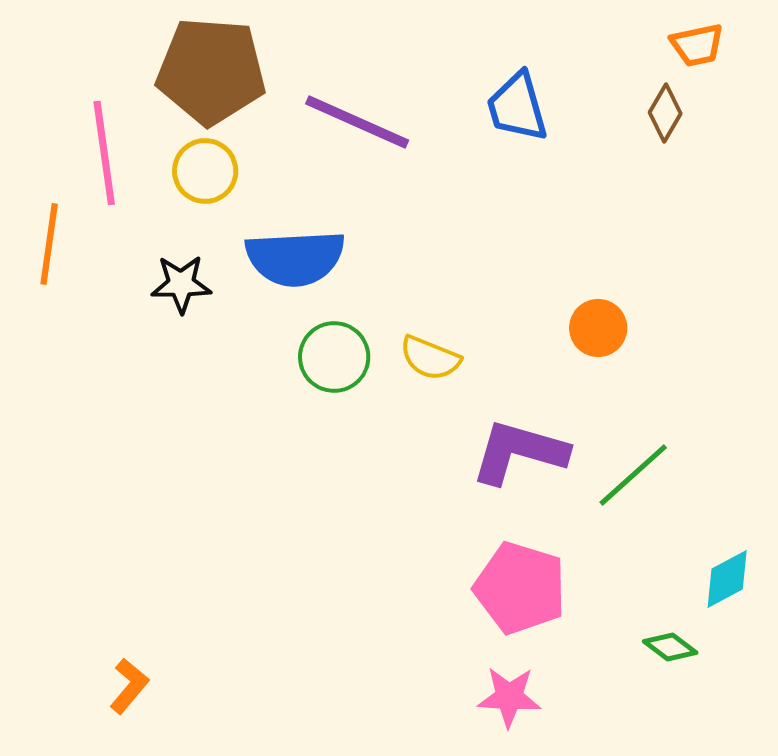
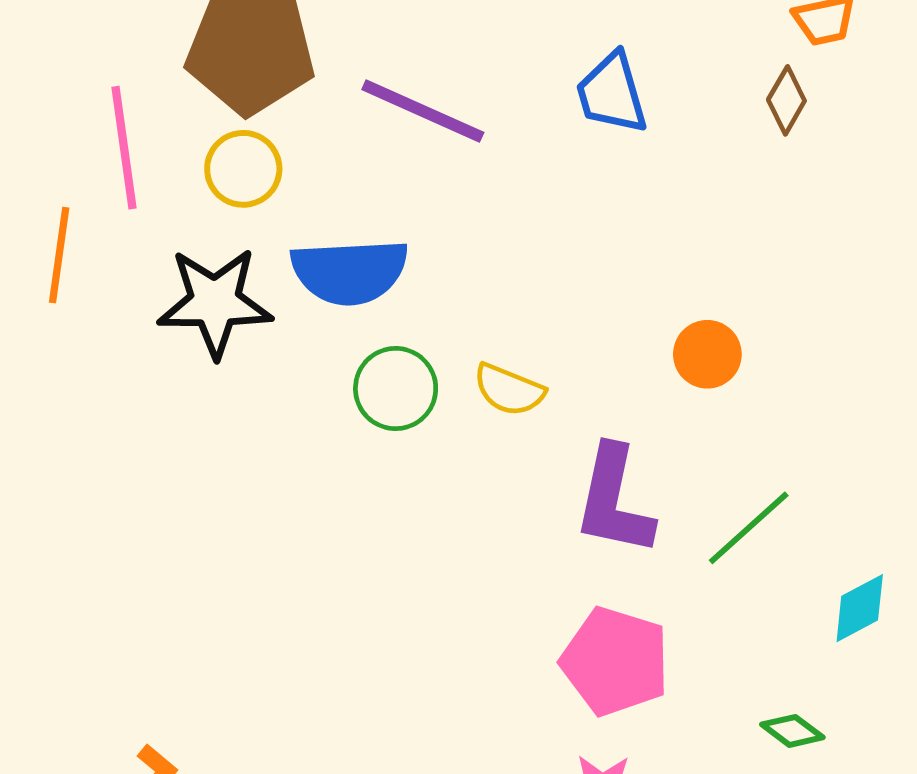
black star: (181, 284) -> (215, 302), size x1.6
purple L-shape: (519, 452) -> (614, 501), turned -94
cyan diamond: (727, 579) -> (860, 608), moved

